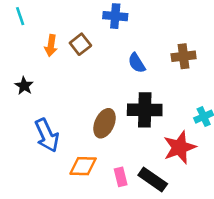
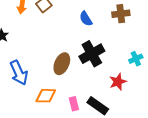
black cross: (145, 110) -> (92, 54), turned -30
red star: (180, 147) -> (118, 82), size x0.7

